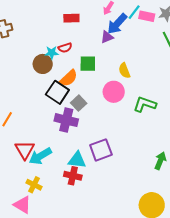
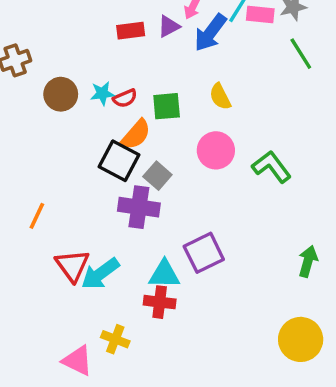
purple triangle: (107, 37) -> (169, 26), moved
red semicircle: (65, 48) -> (125, 98), moved
brown circle: (43, 64) -> (61, 94), moved
yellow semicircle: (124, 71) -> (220, 97), moved
green L-shape: (145, 104) -> (272, 167), turned 40
yellow cross: (34, 185) -> (115, 339), moved

